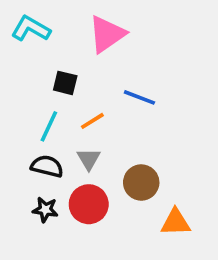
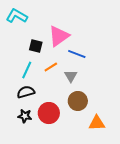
pink triangle: (107, 34) -> (59, 36), moved
gray triangle: (89, 159) -> (71, 76), moved
black semicircle: (47, 166) -> (26, 92), turned -30

